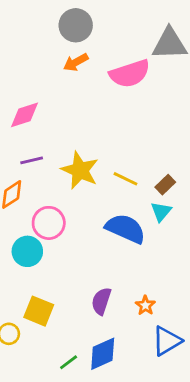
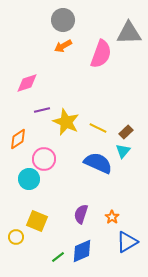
pink semicircle: (130, 74) -> (101, 54), turned -52
purple line: (32, 160) -> (42, 110), moved

